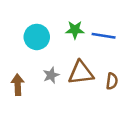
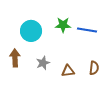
brown triangle: (81, 73) -> (68, 71), moved, size x0.6
brown arrow: (18, 85) -> (15, 58), moved

